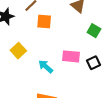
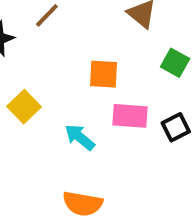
orange square: (44, 21) -> (104, 74), moved

